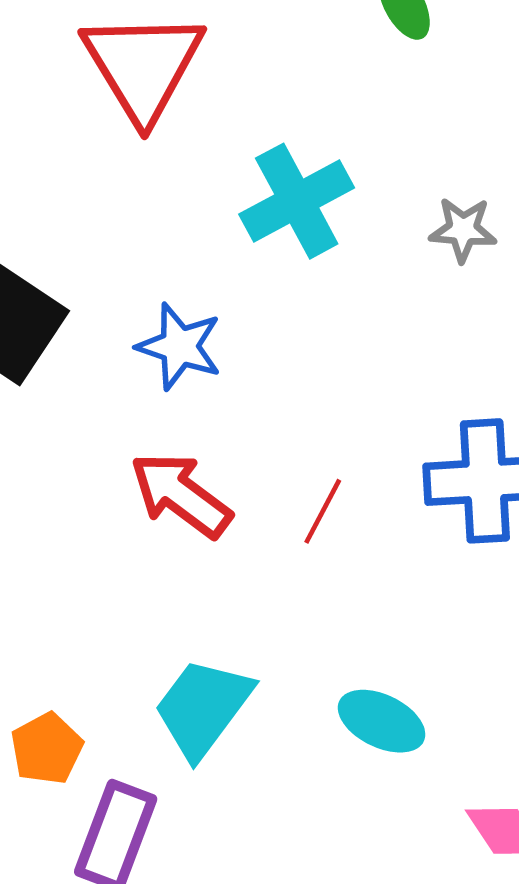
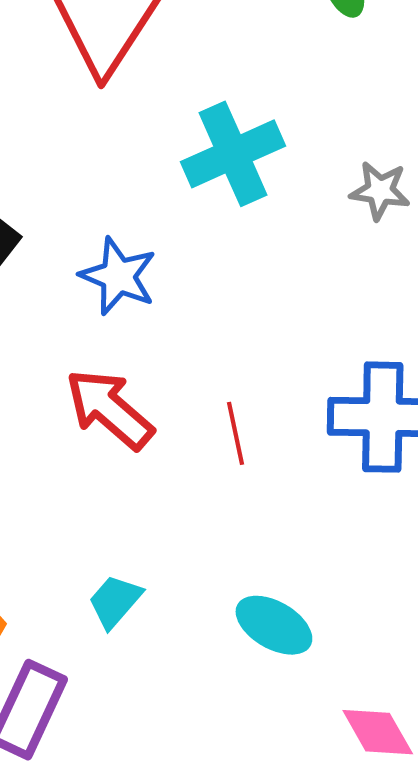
red line: (323, 511) -> (235, 433), turned -44
cyan trapezoid: (203, 708) -> (115, 601), size x0.6

